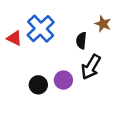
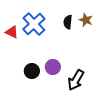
black semicircle: (81, 41) -> (68, 22), moved
black arrow: (91, 67) -> (76, 80), moved

